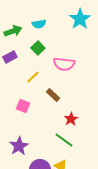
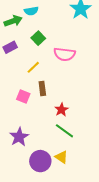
cyan semicircle: (39, 24) -> (31, 11), moved
brown rectangle: (53, 95) -> (42, 89), moved, turned 40
red star: (71, 119) -> (61, 110), moved

